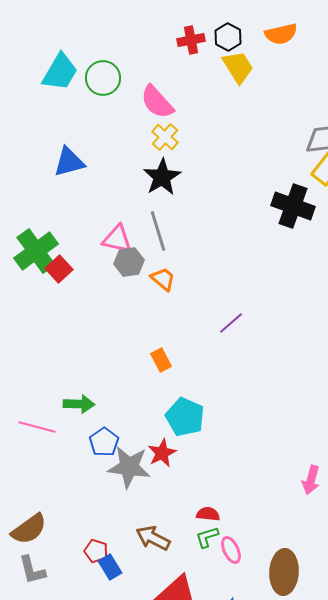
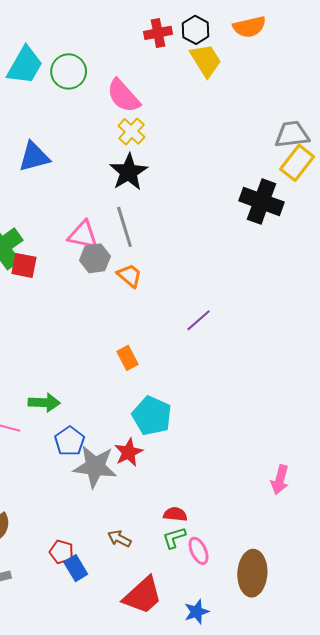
red square: (59, 269) -> (24, 265), turned -36
brown arrow: (153, 538) -> (119, 539), size x0.7

